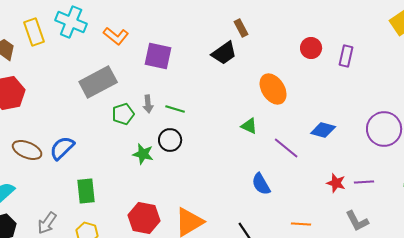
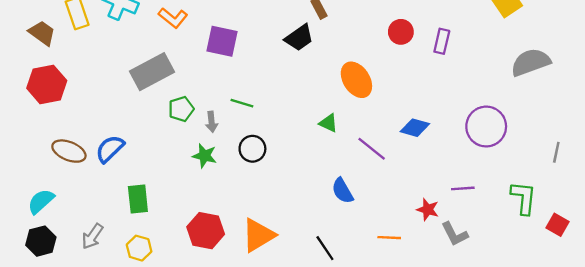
gray arrow: (148, 104) -> (212, 122), moved
black circle: (170, 140) -> (252, 149), moved
red star: (336, 183) -> (428, 210), moved

